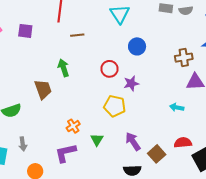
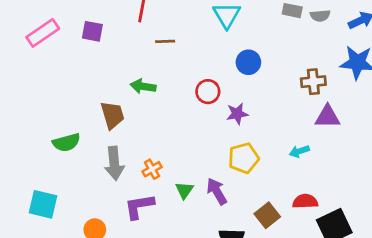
green arrow: (64, 68) -> (143, 86), turned -66
yellow pentagon: (115, 106) -> (244, 158), moved, turned -30
cyan arrow: (177, 107) -> (299, 151), turned -32
purple arrow: (133, 141) -> (217, 191), moved
gray arrow: (23, 144) -> (114, 163), moved, size x1.6

